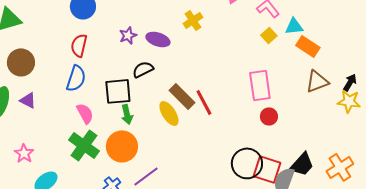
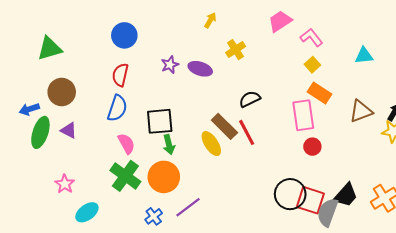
cyan triangle: (294, 26) -> (364, 56), moved
orange rectangle: (308, 46) -> (319, 93), moved
black semicircle: (143, 69) -> (250, 99), moved

